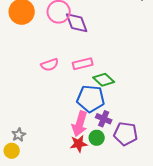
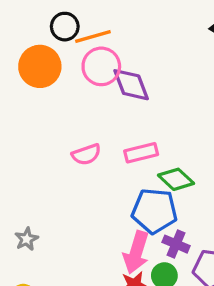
gray star: (19, 135) -> (27, 239), moved

